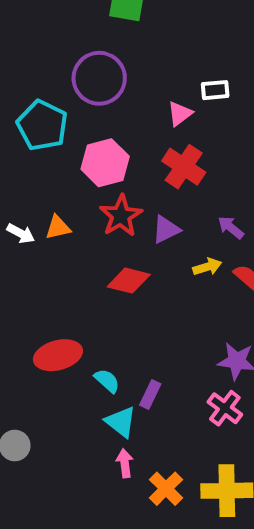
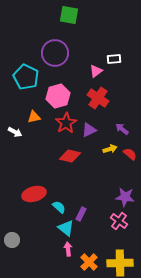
orange triangle: (58, 228) -> (34, 117), moved

